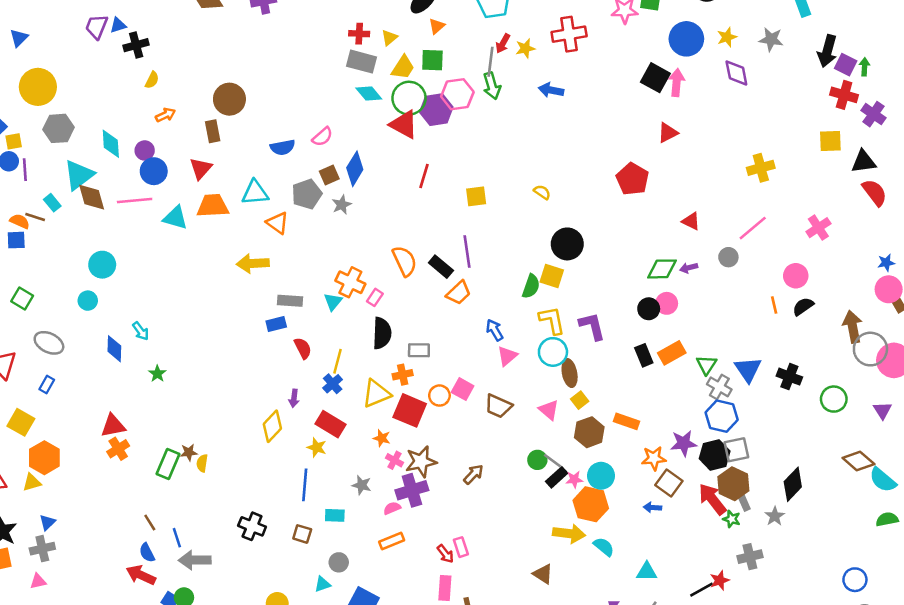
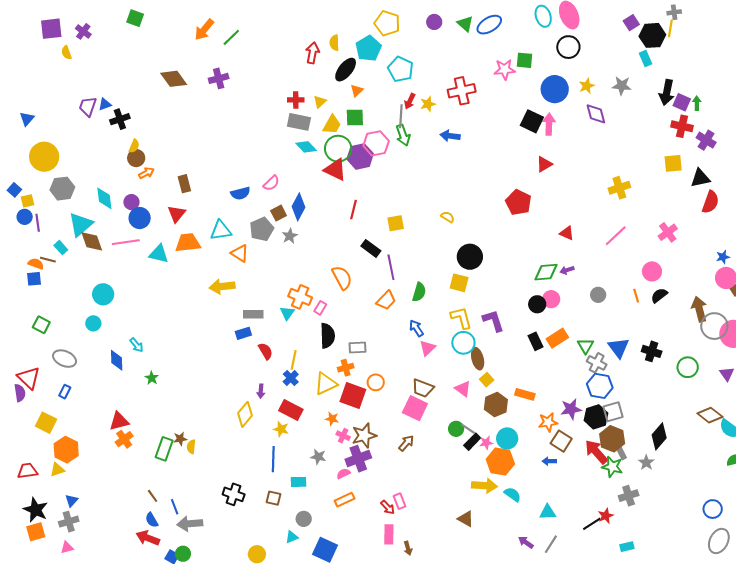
brown circle: (229, 99) -> (136, 158), moved, size x0.7
red semicircle: (875, 193) -> (710, 202), turned 60
gray circle: (728, 257) -> (598, 295), moved
black rectangle: (441, 267) -> (371, 248), moved
green semicircle: (531, 286) -> (419, 292), moved
pink square: (463, 389) -> (415, 408), moved, size x1.4
green star: (732, 519) -> (612, 467), size x1.5

